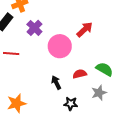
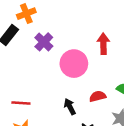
red arrow: (85, 29) -> (103, 44), turned -48
red line: (11, 54) -> (21, 103), moved

